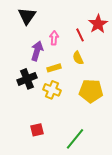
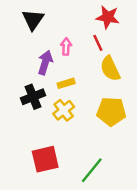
red star: (98, 24) -> (108, 17), moved, turned -30
yellow semicircle: (78, 58) -> (110, 69), moved, size x1.5
yellow cross: (52, 90) -> (64, 110), turned 30
red square: (37, 130) -> (45, 159), size x1.6

